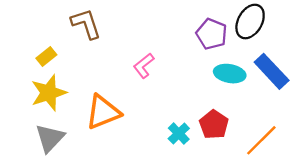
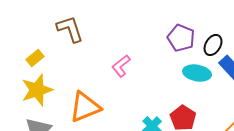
black ellipse: (250, 21) -> (213, 45), moved, size x0.7

